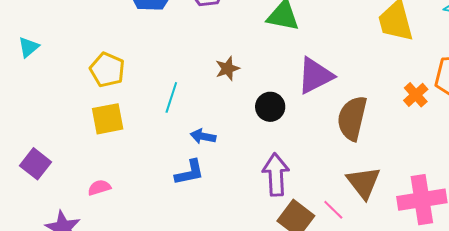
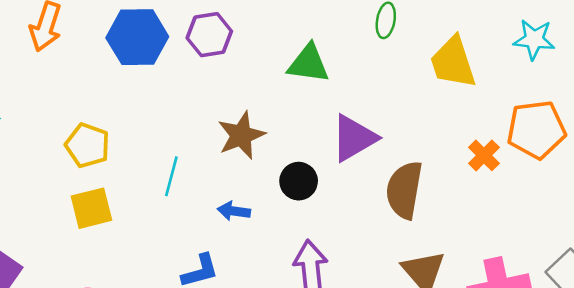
brown star: (227, 69) -> (241, 135), size x1.5
blue arrow: (203, 136) -> (234, 211), moved

